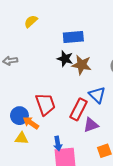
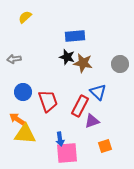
yellow semicircle: (31, 21) -> (25, 17), moved
blue circle: (19, 116) -> (23, 92), moved
orange arrow: (31, 123) -> (17, 119), moved
yellow triangle: (22, 138) -> (25, 134), size x1.6

